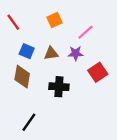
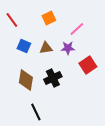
brown diamond: (22, 77) -> (26, 80), moved
black cross: (59, 87) -> (53, 78), turned -30
black line: (29, 122) -> (36, 112), moved, turned -60

